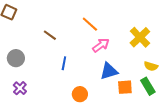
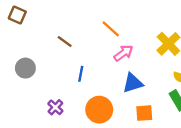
orange square: (125, 87) -> (144, 113), moved
purple cross: (20, 88) -> (55, 107), moved
orange circle: (80, 94) -> (99, 110), size x1.5

